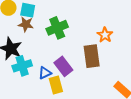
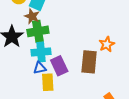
green cross: (57, 28) -> (38, 31), moved
cyan cross: (22, 66) -> (41, 52), moved

